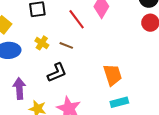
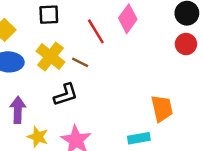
yellow cross: (42, 43) -> (50, 57), size x1.6
orange trapezoid: (112, 75) -> (162, 108), moved

